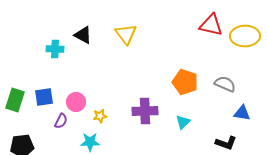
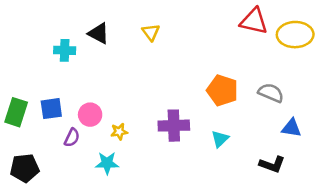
yellow triangle: (126, 34) -> (151, 32), size x0.7

